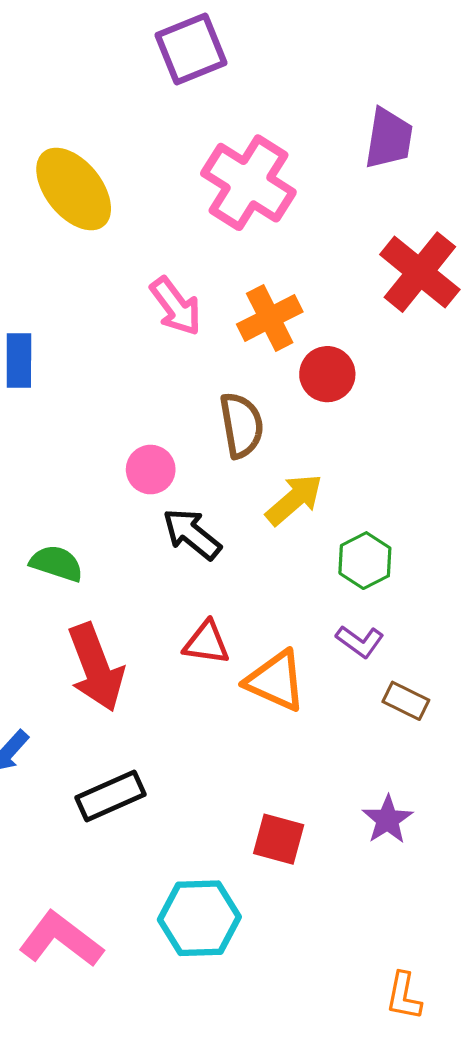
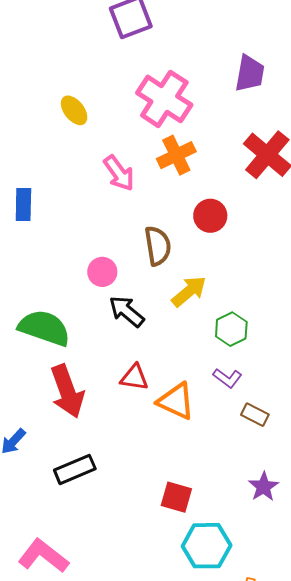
yellow ellipse: (74, 189) -> (74, 110), moved, size x0.6
orange cross: (270, 318) -> (176, 155), moved
green semicircle: (57, 563) -> (44, 328), size x1.6
purple star: (388, 820) -> (264, 487), moved
cyan hexagon: (199, 918) -> (207, 546), moved

